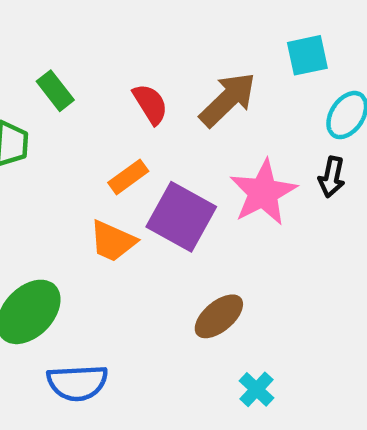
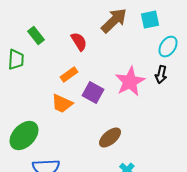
brown arrow: (228, 100) -> (114, 21), moved
purple square: (181, 217) -> (93, 93), size x0.7

